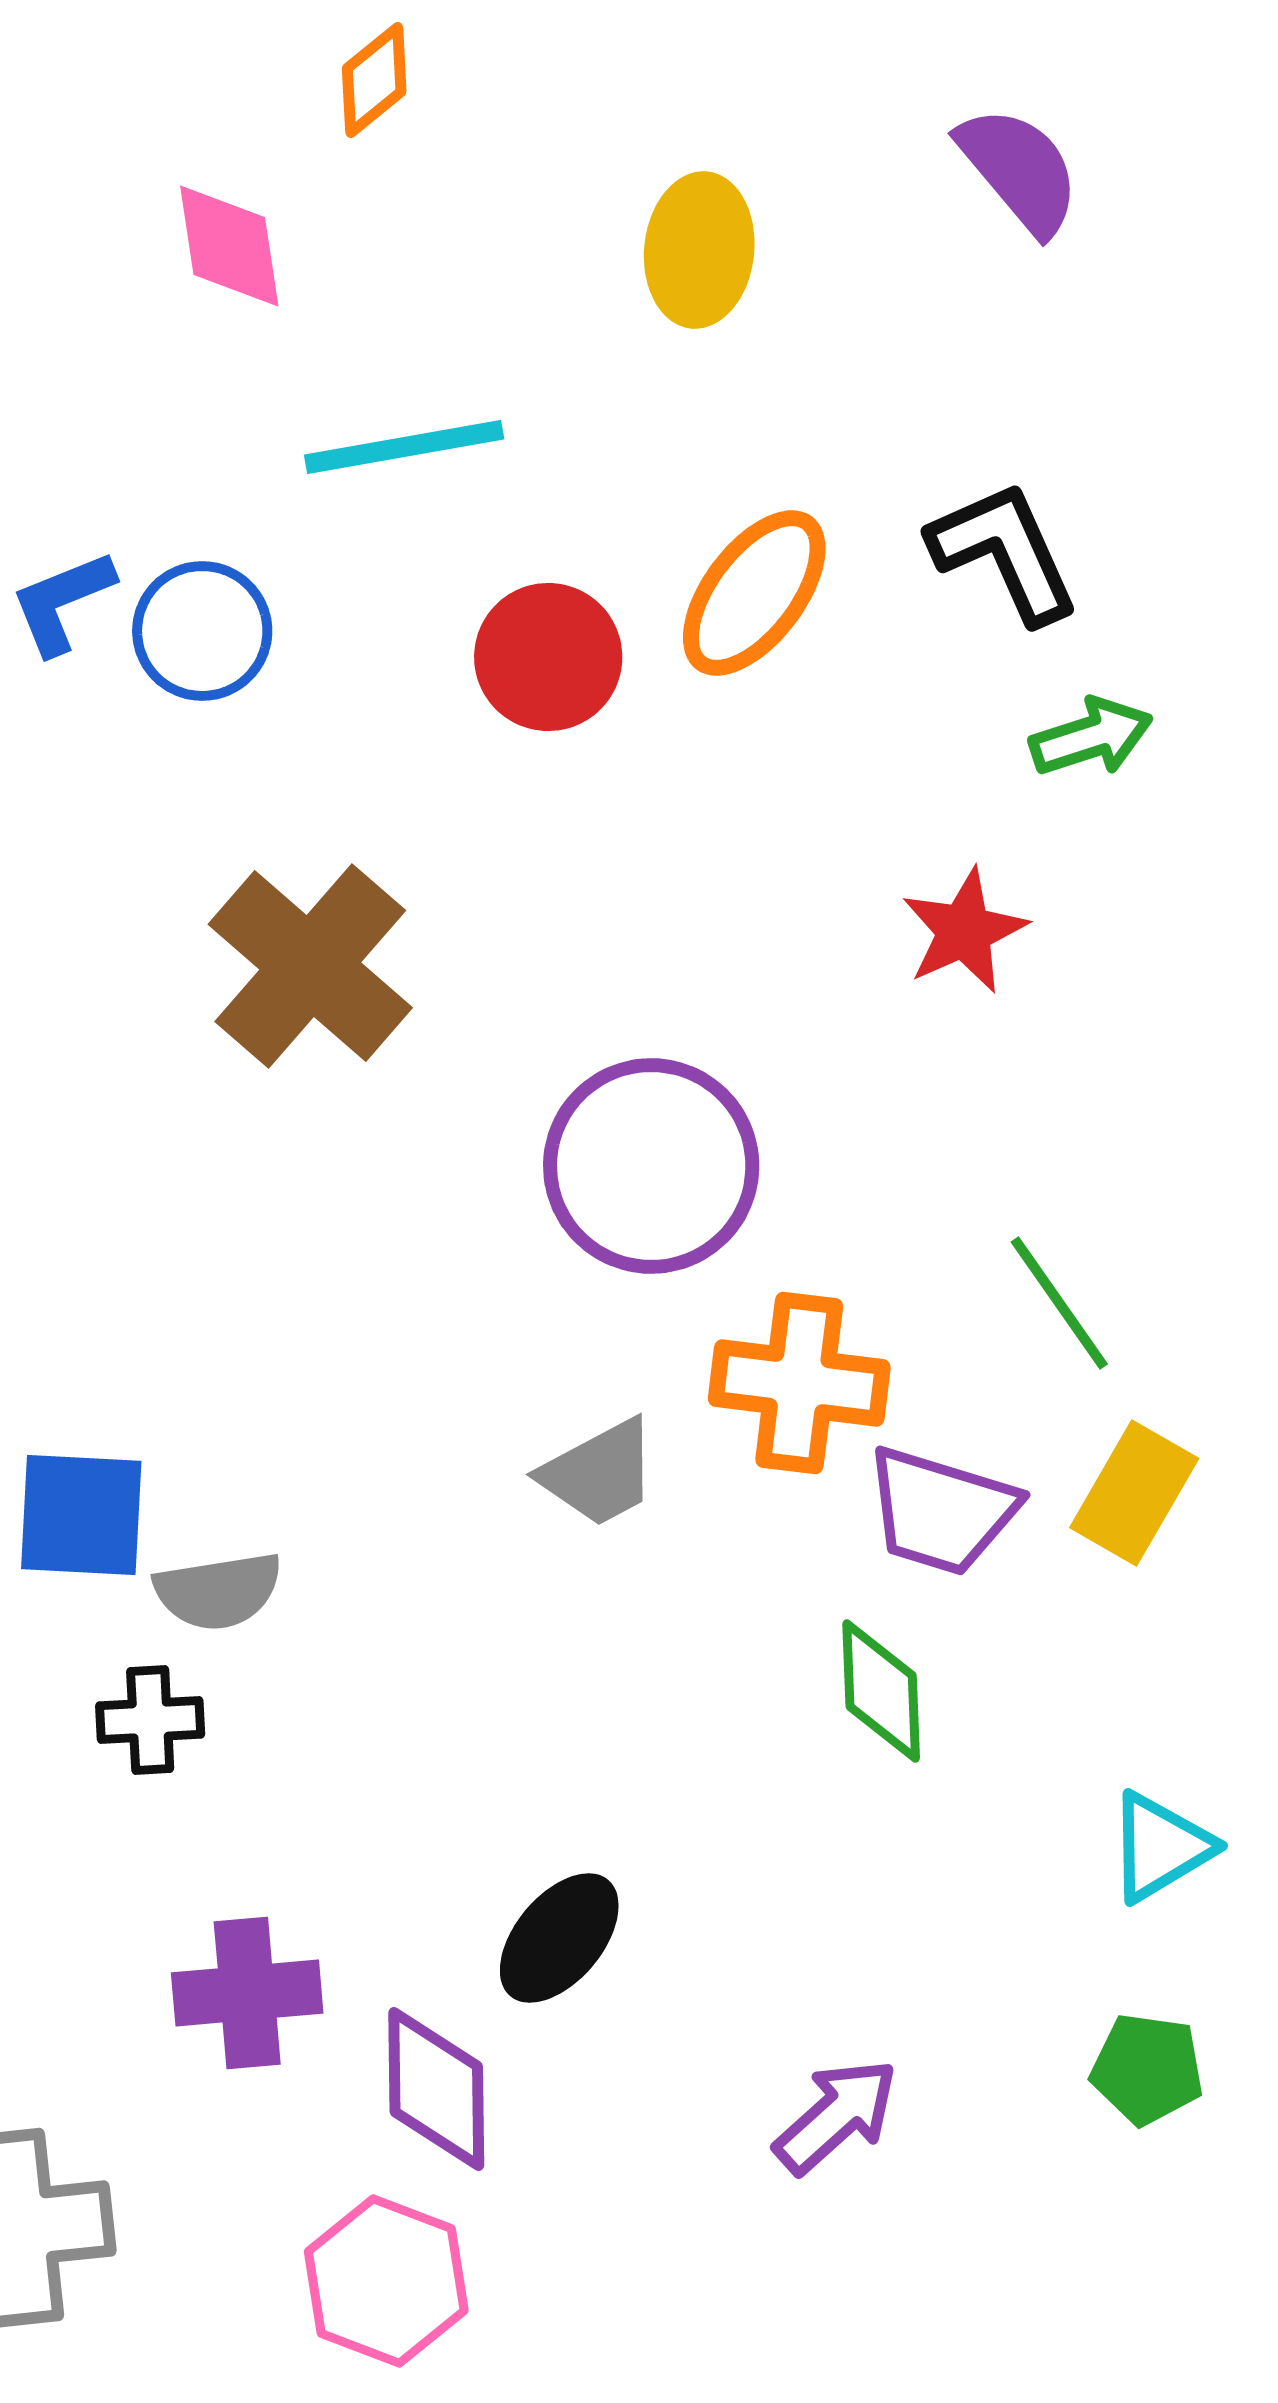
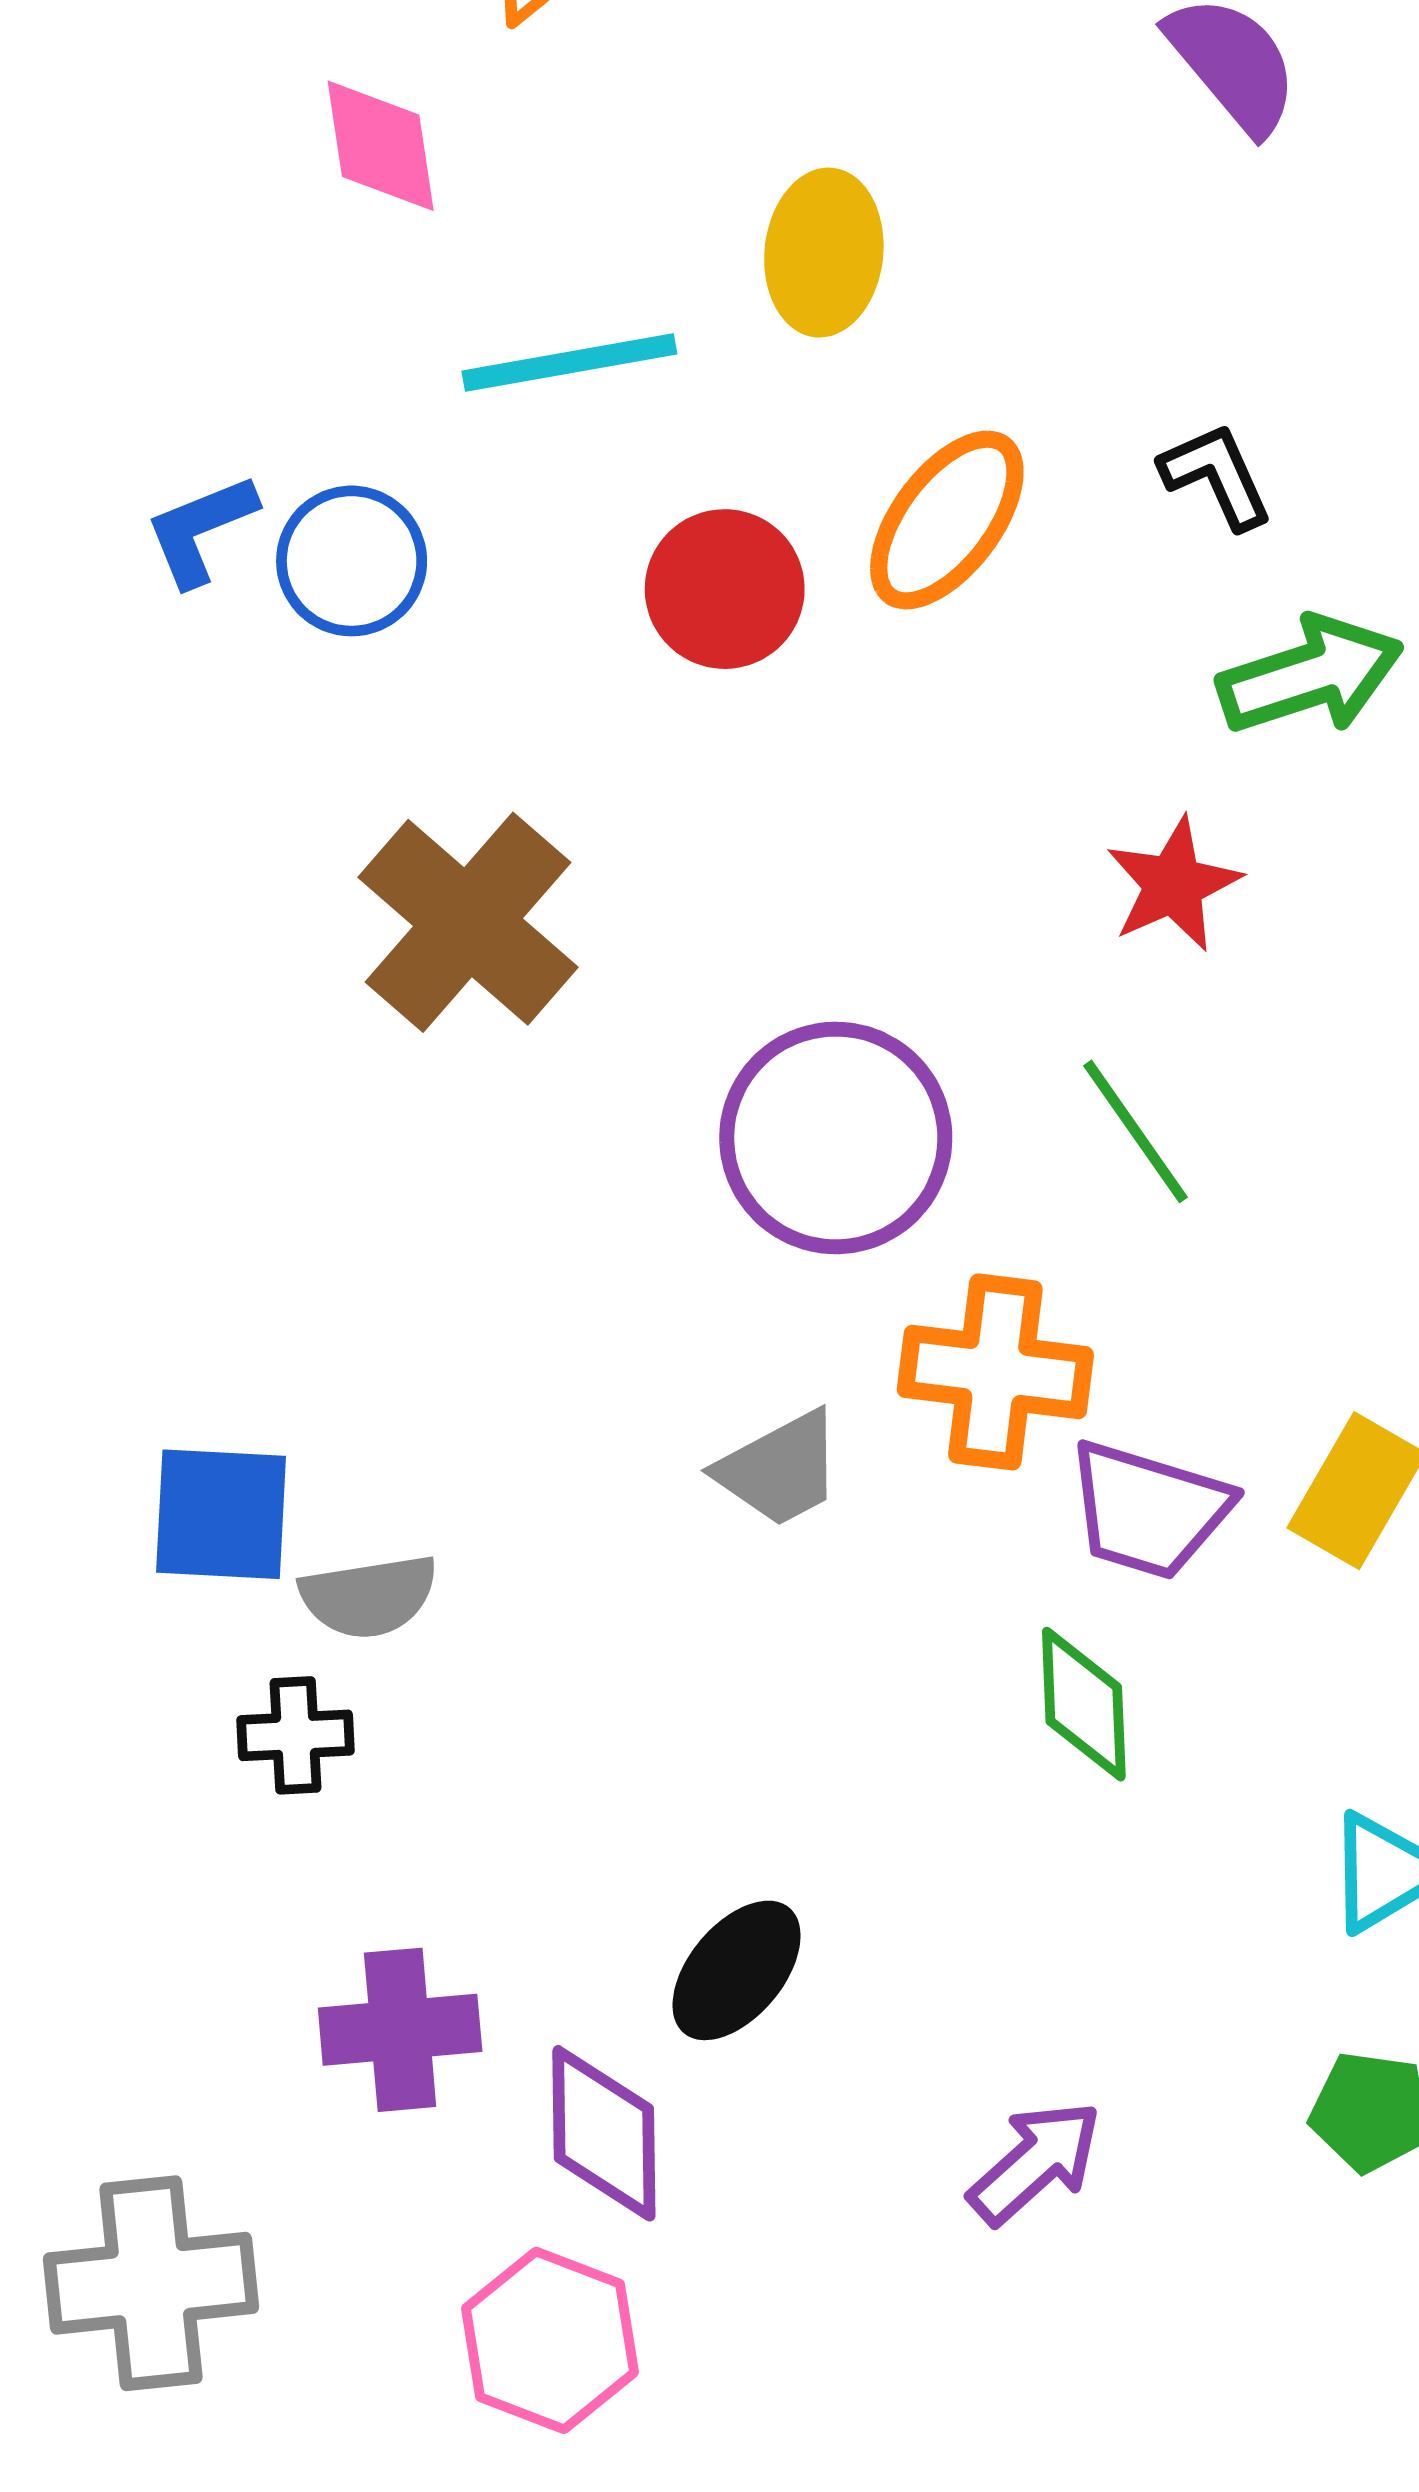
yellow ellipse: (699, 250) -> (824, 253), moved
black L-shape: (1004, 552) -> (1216, 476), size x0.7
green arrow: (1091, 737) -> (1310, 675), size x1.4
green line: (1059, 1303) -> (1136, 1131), moved

